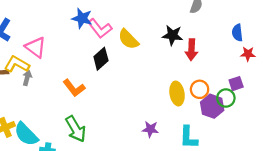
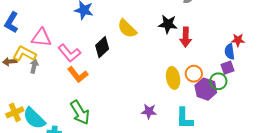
pink L-shape: (100, 28) -> (69, 53), moved
blue semicircle: (237, 33) -> (230, 52), moved
pink triangle: (36, 47) -> (41, 38), turned -30

